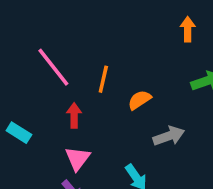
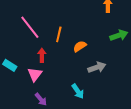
pink triangle: (77, 158) -> (35, 74), moved

